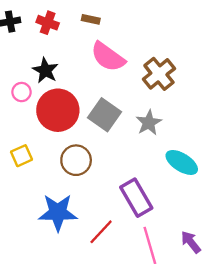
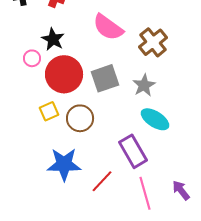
gray square: (104, 115) -> (105, 78), turned 36
yellow square: (22, 156) -> (49, 111), moved
cyan ellipse: (182, 162) -> (155, 119), moved

